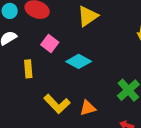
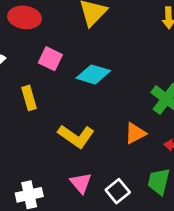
orange triangle: (88, 108) -> (135, 133), moved

